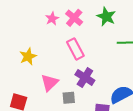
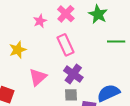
pink star: (52, 19) -> (40, 21), moved
gray square: (69, 98) -> (71, 95), moved

